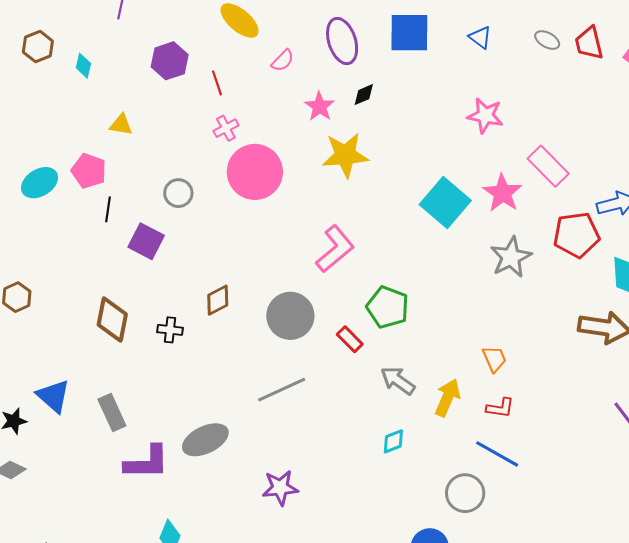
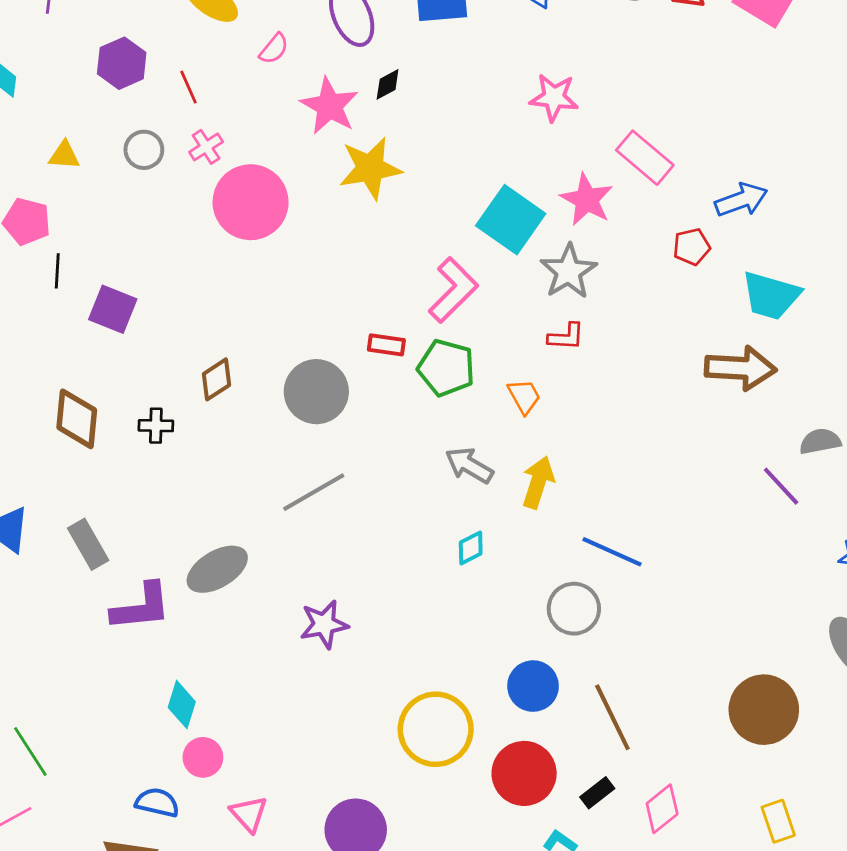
pink star: (319, 106) -> (329, 106), size x1.4
gray circle: (178, 193) -> (144, 150), moved
red pentagon: (576, 235) -> (692, 247), size x0.6
pink L-shape: (335, 249) -> (453, 290), moved
gray star: (511, 257) -> (568, 271), moved
red rectangle: (350, 339) -> (386, 345), moved, turned -32
orange trapezoid: (494, 359) -> (524, 396), moved
red L-shape: (500, 408) -> (566, 337), moved

